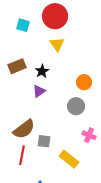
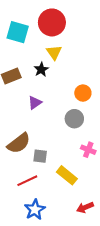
cyan square: (23, 25) -> (18, 32), size x1.5
black star: (42, 71) -> (41, 70), moved
red line: (22, 155) -> (27, 181), moved, turned 54

